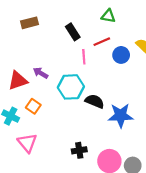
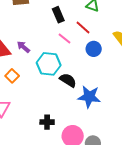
red line: (102, 42) -> (83, 28), turned 56
blue circle: (121, 55) -> (94, 49), moved
pink line: (84, 57) -> (65, 39), turned -56

